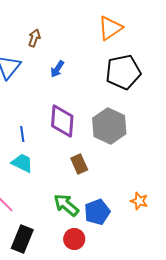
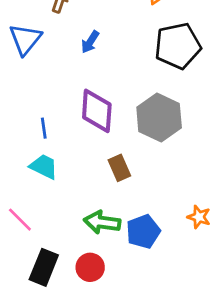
green arrow: (66, 205) -> (102, 222), turned -32
red circle: (74, 239) -> (90, 267), moved

